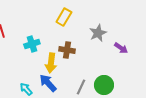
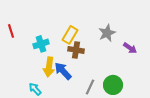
yellow rectangle: (64, 17) -> (70, 35), moved
yellow arrow: (51, 63) -> (49, 67), moved
blue arrow: (48, 83) -> (63, 71), moved

